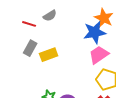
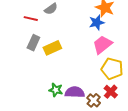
blue star: (95, 32) -> (97, 22), size x0.7

